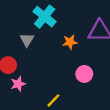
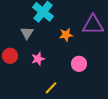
pink star: (18, 84) -> (38, 59), moved

